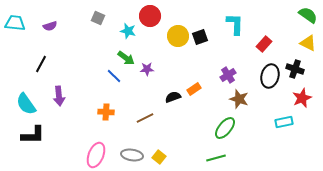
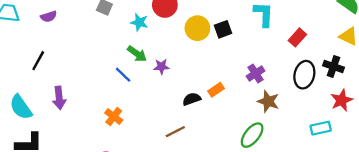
orange cross: (106, 112) -> (114, 116), turned 35
brown line: (145, 118) -> (175, 132), moved

